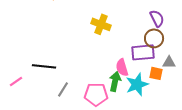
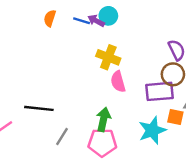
pink semicircle: (122, 67) -> (118, 82), moved
green arrow: (115, 81) -> (103, 119), moved

